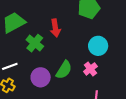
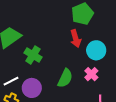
red arrow: (55, 28) -> (76, 39), moved
purple circle: (41, 77) -> (32, 88), moved

